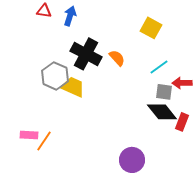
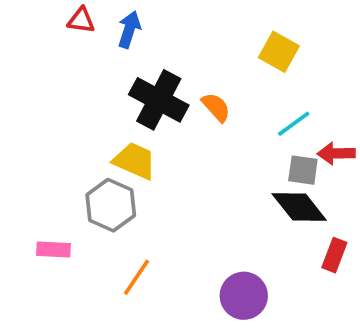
gray hexagon: (55, 76) -> (111, 205), moved
red rectangle: (182, 122) -> (334, 255), moved
orange line: (44, 141) -> (137, 277), moved

